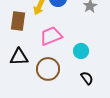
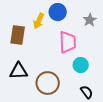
pink trapezoid: (51, 36) -> (68, 42), moved, turned 110

